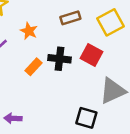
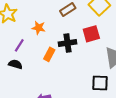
red square: (91, 55) -> (91, 34), turned -30

